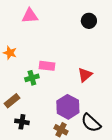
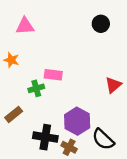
pink triangle: (30, 16) -> (25, 26), moved
red triangle: (85, 75) -> (113, 85), moved
black cross: (22, 122) -> (45, 137), moved, size x1.5

